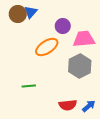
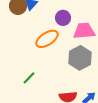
green line: (29, 86) -> (29, 78), turned -40

